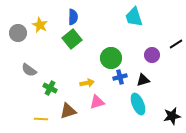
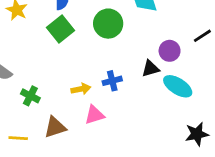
green circle: (111, 58) -> (108, 24), moved
blue cross: (120, 77) -> (112, 81), moved
black triangle: (143, 80) -> (150, 69), moved
cyan ellipse: (138, 104) -> (178, 86), moved, turned -35

